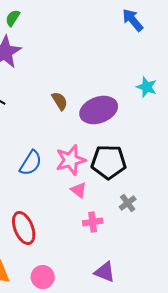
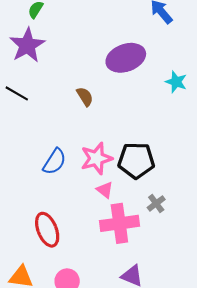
purple ellipse: (99, 110) -> (126, 58), moved
pink cross: (93, 222) -> (119, 223), size x1.8

